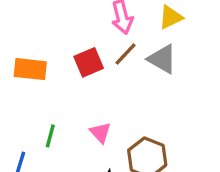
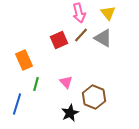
yellow triangle: (171, 17) -> (108, 13), turned -42
orange rectangle: (30, 69) -> (24, 60), moved, turned 60

